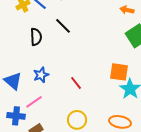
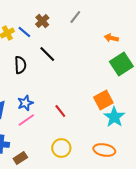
orange square: (119, 72) -> (103, 100), turned -36
pink line: (34, 102) -> (26, 120), moved

